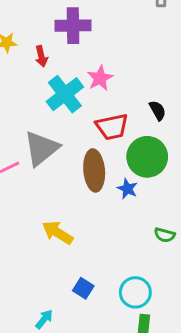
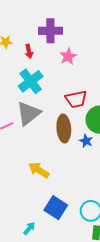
pink star: (100, 78) -> (68, 56), moved
cyan cross: (65, 94) -> (31, 81), moved
blue square: (83, 288) -> (56, 208), size x1.6

